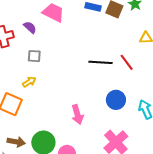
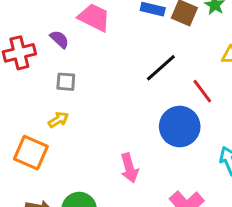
black line: (100, 62) -> (161, 68), moved, turned -45
blue circle: (116, 100) -> (180, 127), moved, size x1.4

